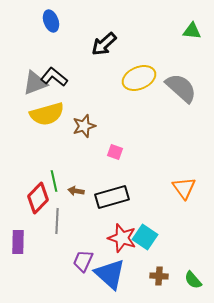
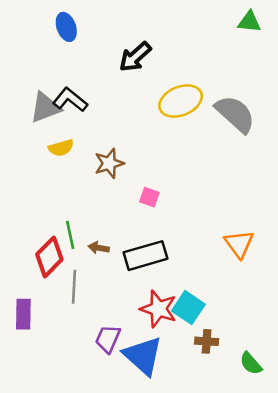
green triangle: (192, 31) -> (249, 22), moved
yellow semicircle: (47, 114) -> (61, 148), size x0.6
brown cross: (159, 276) -> (207, 341), moved

